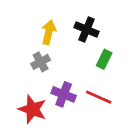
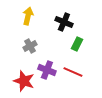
yellow arrow: (49, 32) -> (28, 16), moved

